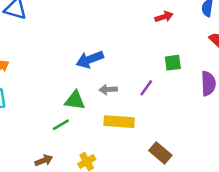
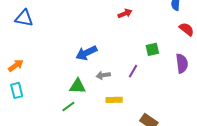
red arrow: (164, 17) -> (125, 13), moved
yellow rectangle: (119, 122) -> (114, 100), size x0.7

